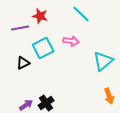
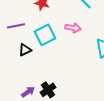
purple line: (20, 28) -> (16, 26), moved

